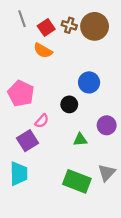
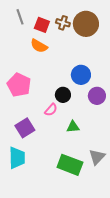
red square: (46, 27) -> (42, 25), turned -35
pink semicircle: (42, 121) -> (51, 110), moved
purple circle: (107, 125) -> (97, 96), moved

